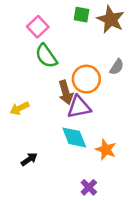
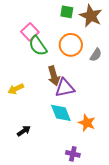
pink square: (38, 27) -> (30, 32), moved
orange circle: (86, 79) -> (71, 45), moved
purple cross: (89, 187) -> (73, 154), turned -32

